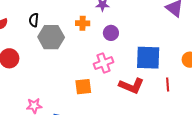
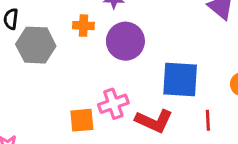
purple circle: (111, 33) -> (125, 41), size x1.6
pink cross: (104, 63) -> (113, 104), moved

